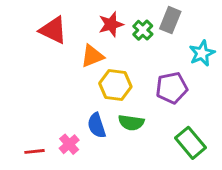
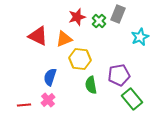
red triangle: (53, 30) -> (38, 36), moved
purple pentagon: (172, 88) -> (119, 75), moved
green semicircle: (131, 123) -> (91, 85), turned 72
blue semicircle: (97, 125) -> (50, 77), moved, turned 36

